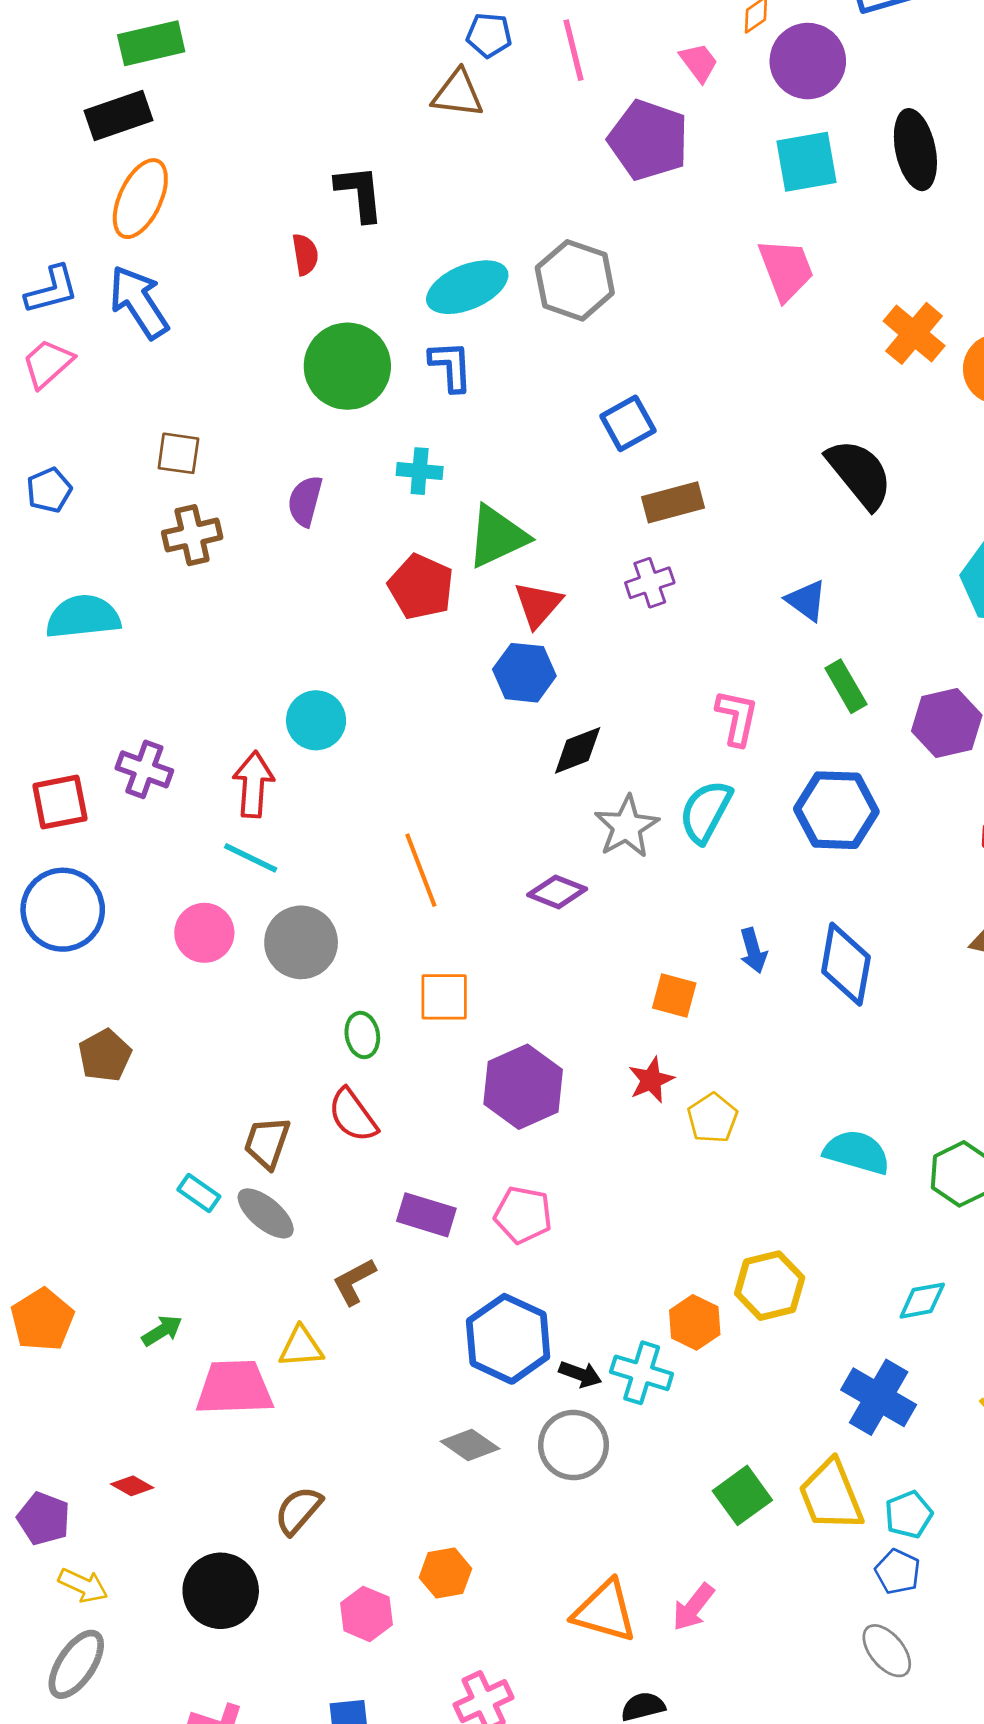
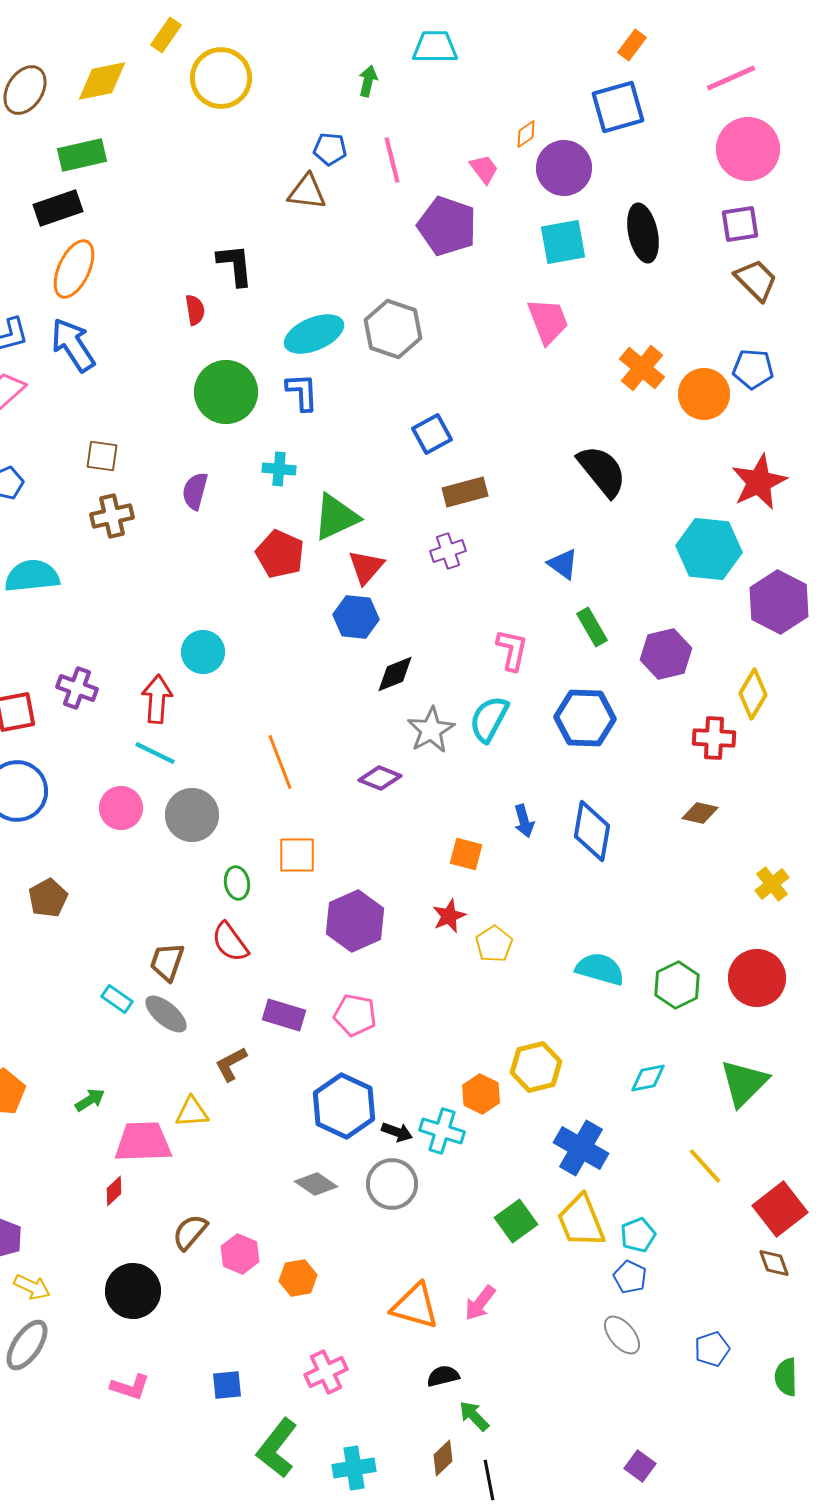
blue cross: (879, 1397) -> (581, 1148), moved
red diamond: (132, 1486) -> (114, 1191), moved, turned -72
pink hexagon: (366, 1614) -> (240, 1254), moved

